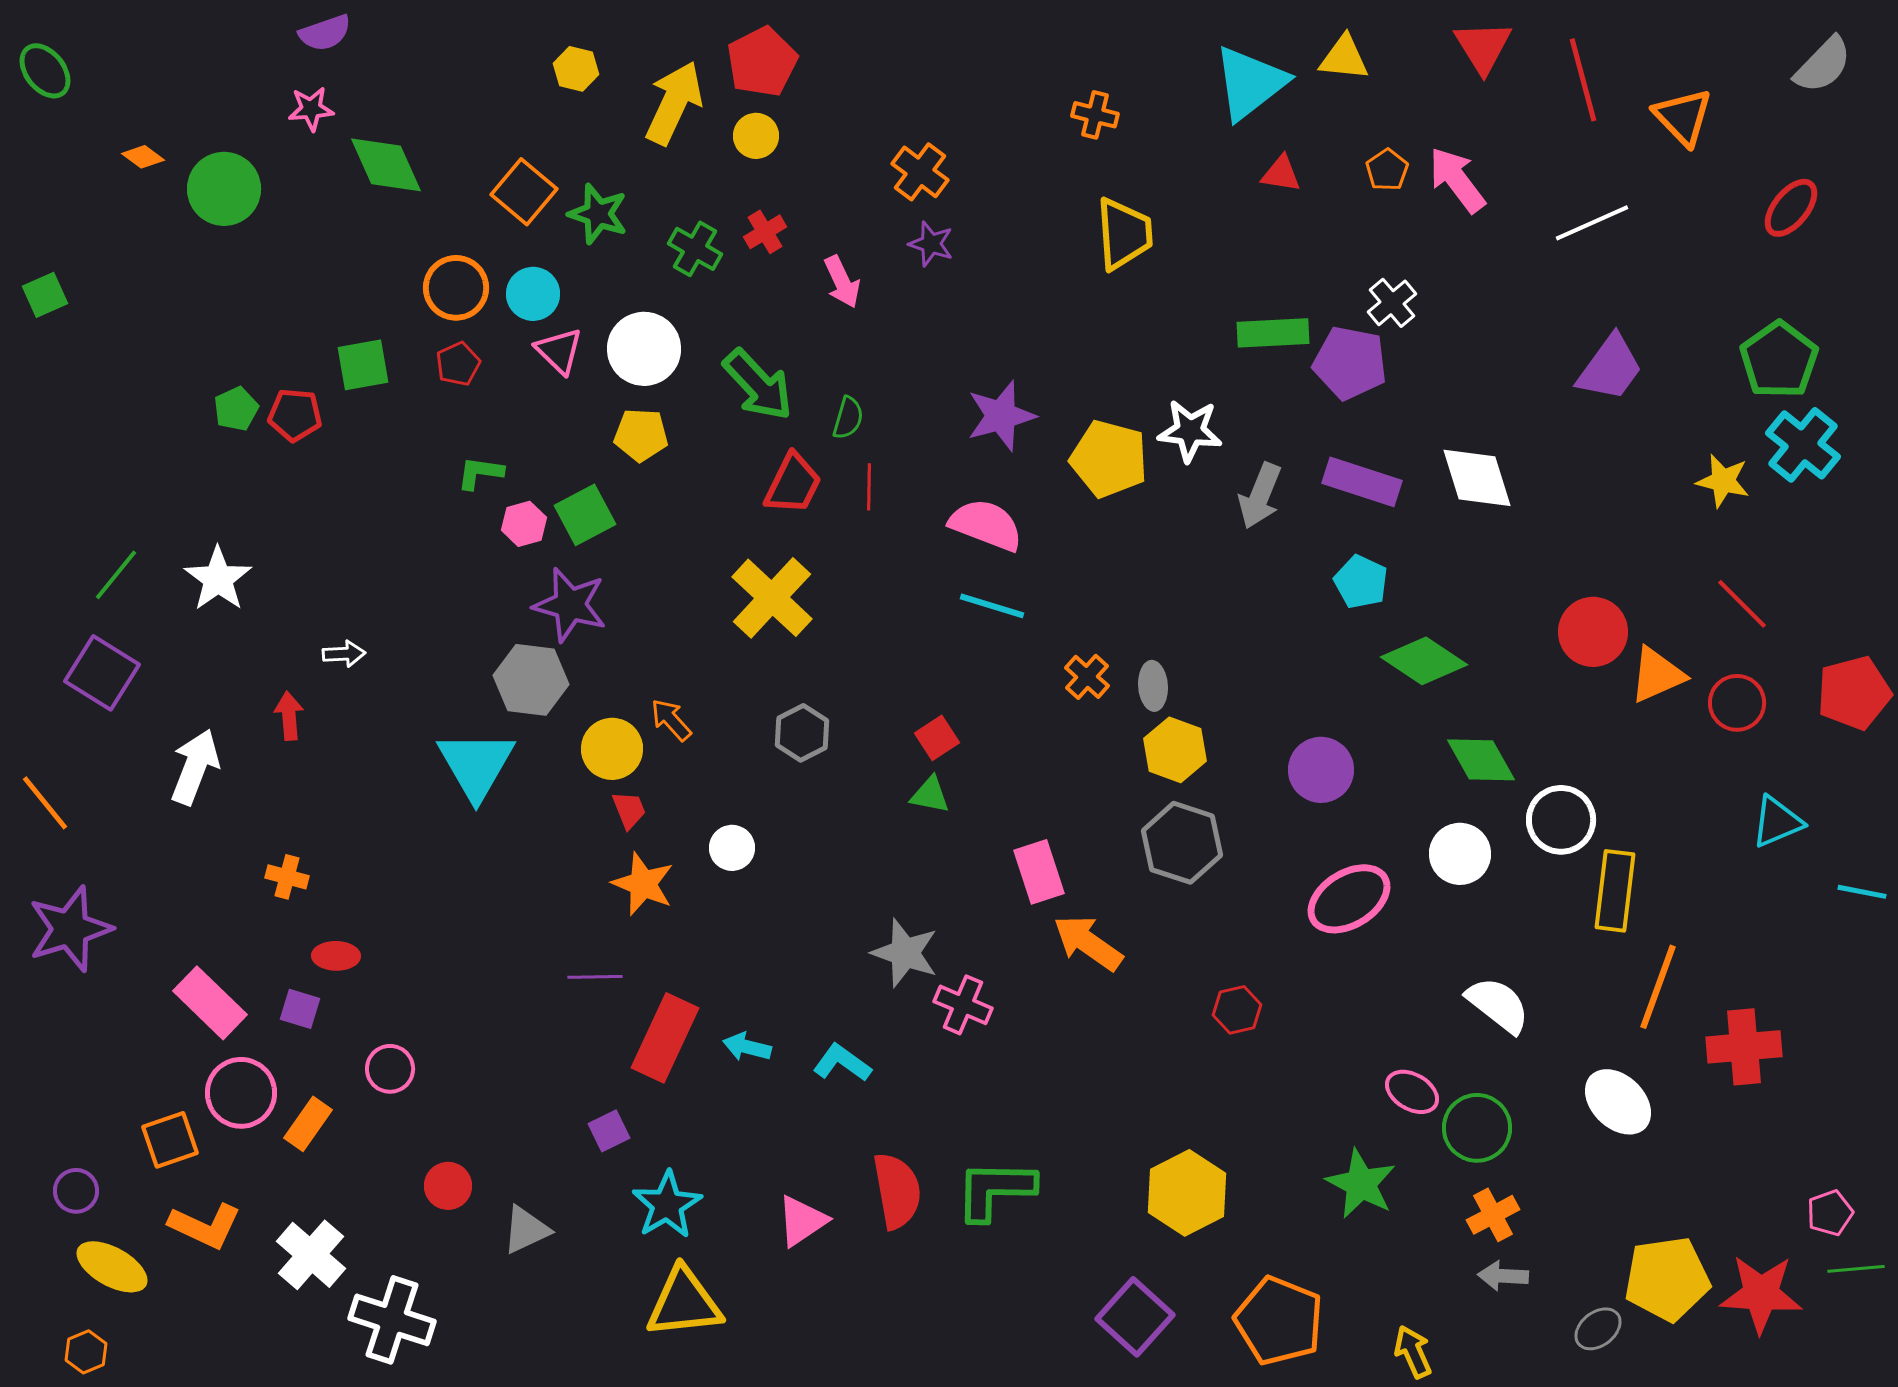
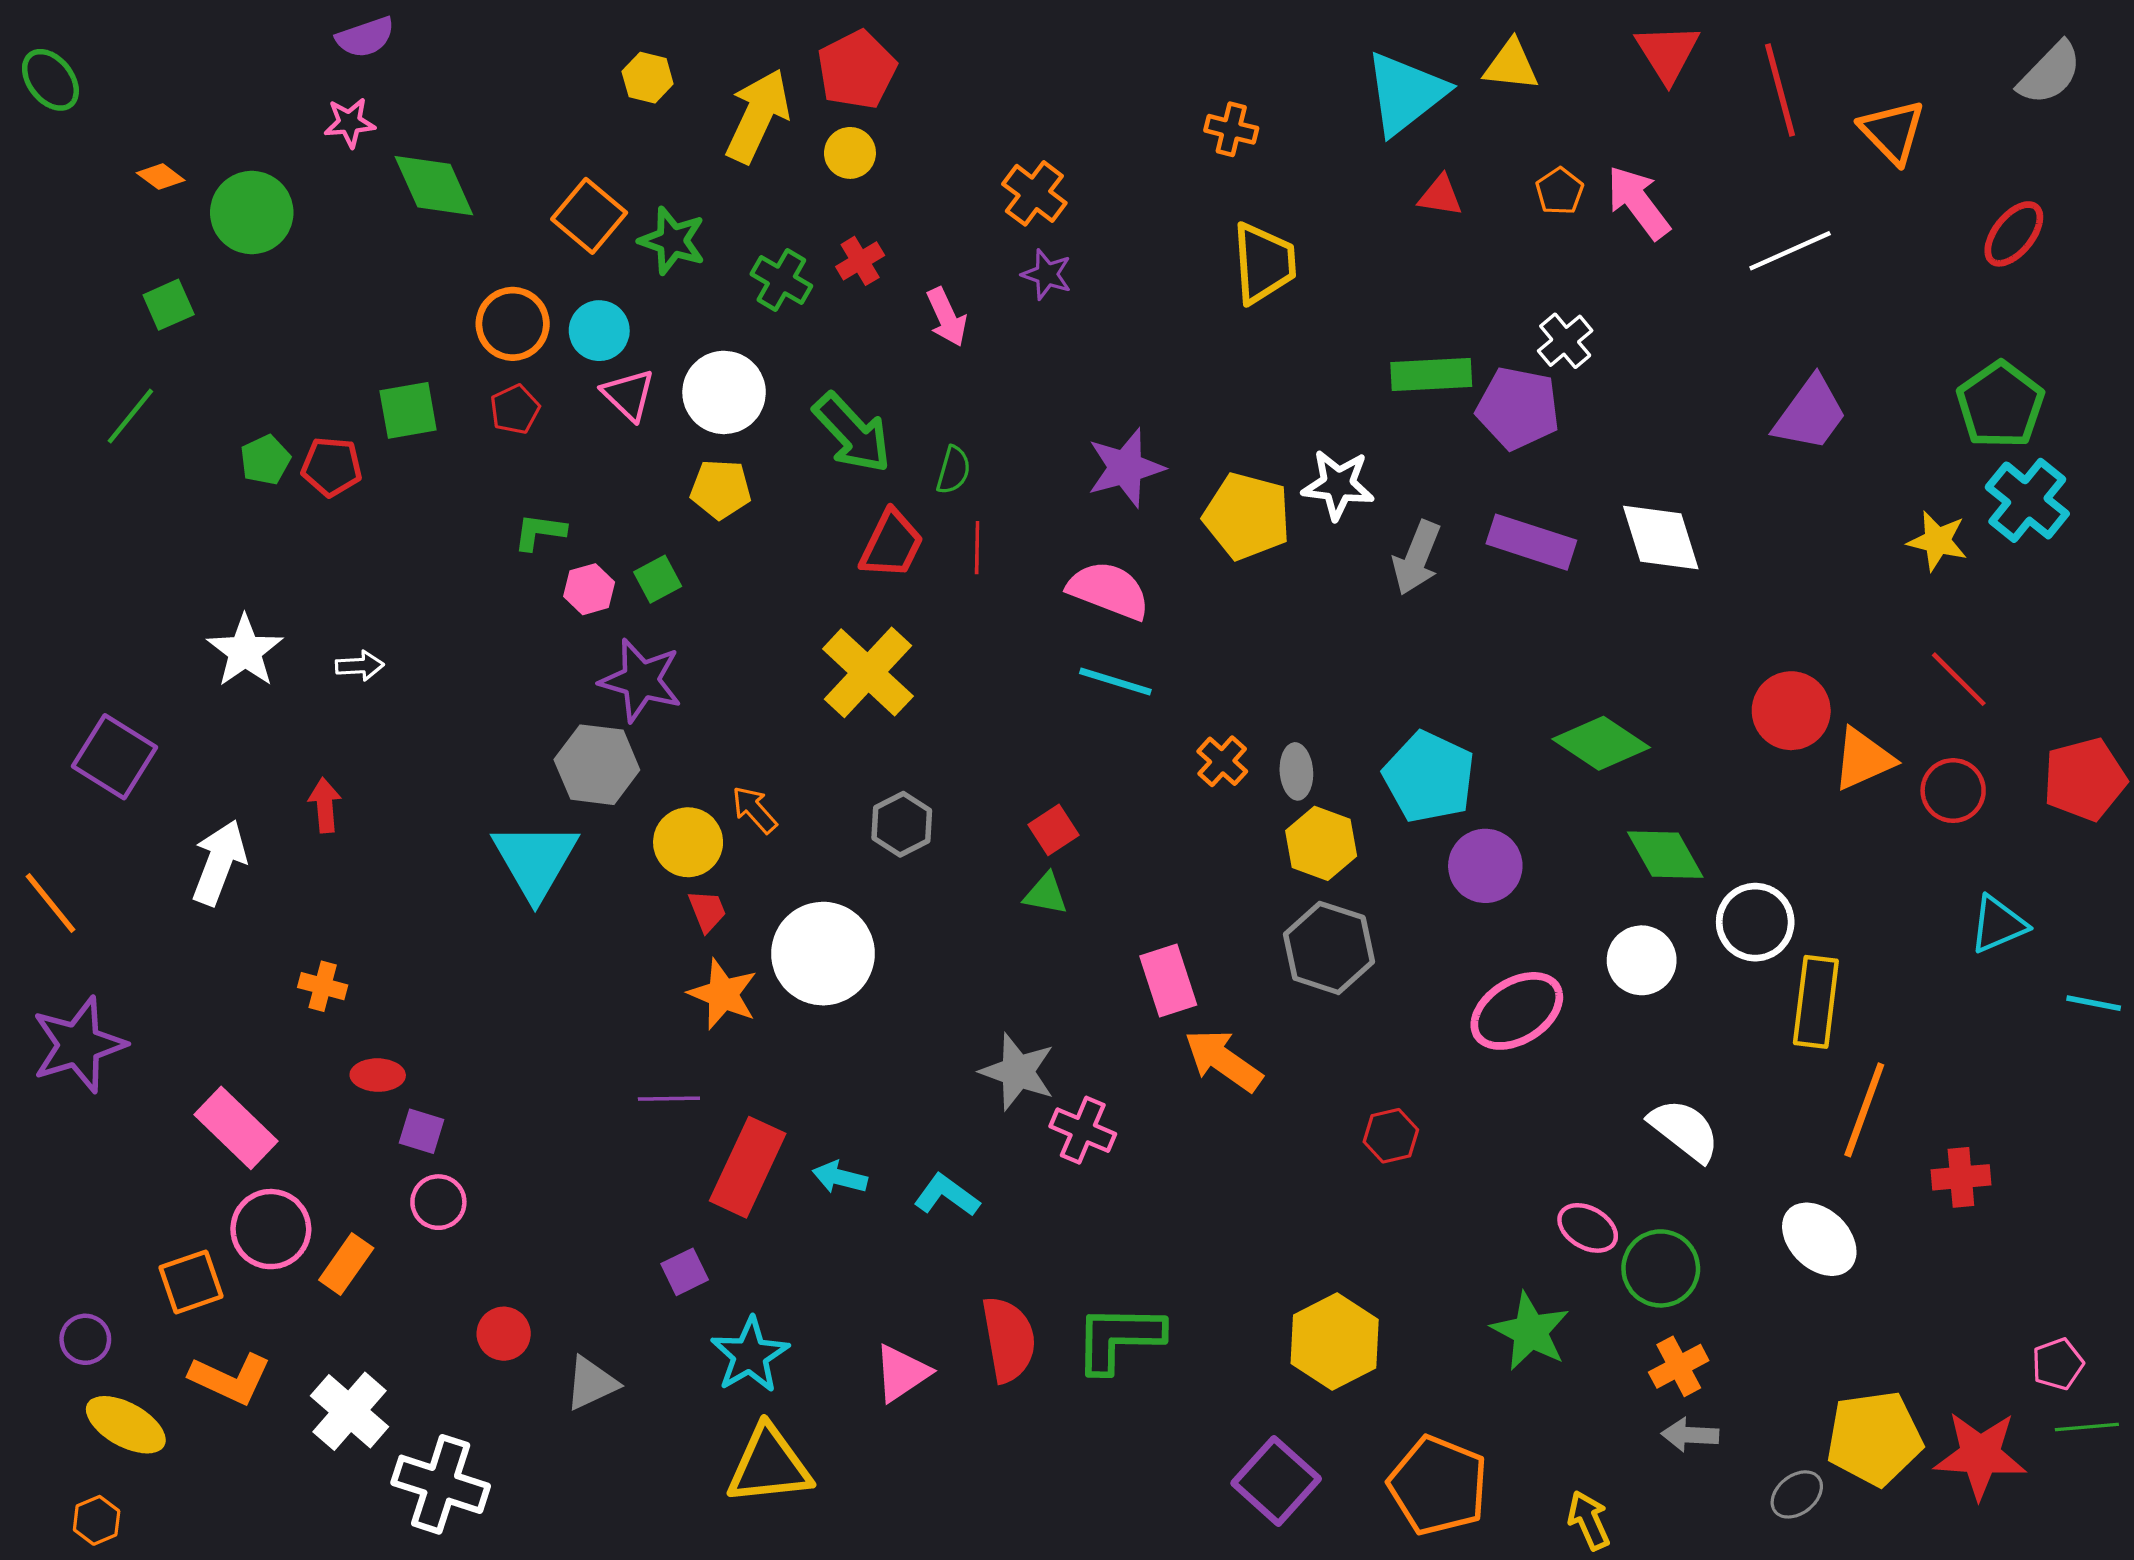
green square: (45, 295) -> (169, 305), moved
green square: (585, 515) -> (658, 579), size x0.7
green line: (116, 575) -> (130, 416), moved
cyan pentagon: (1361, 582) -> (1429, 777), moved, size x1.5
white arrow: (344, 654) -> (360, 666), moved
white circle: (732, 848) -> (823, 954), size x2.0
purple square: (300, 1009) -> (422, 1131), moved
red cross: (1744, 1047) -> (1961, 1177), size x0.7

